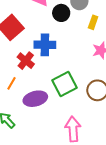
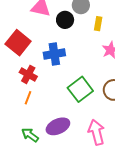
red cross: (26, 61) -> (28, 74), moved
purple ellipse: (35, 99) -> (58, 126), moved

